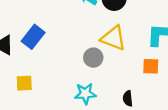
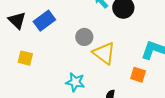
yellow triangle: (113, 38) -> (104, 53), moved
gray circle: (93, 58) -> (84, 37), moved

